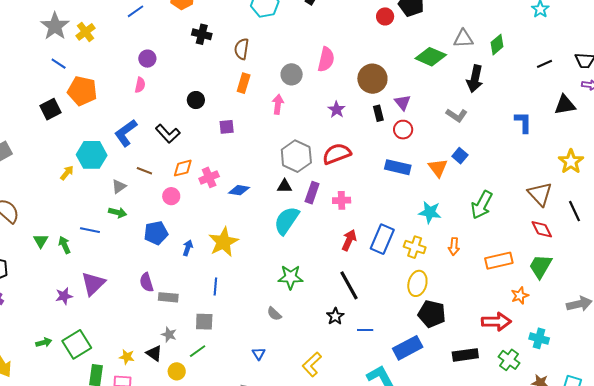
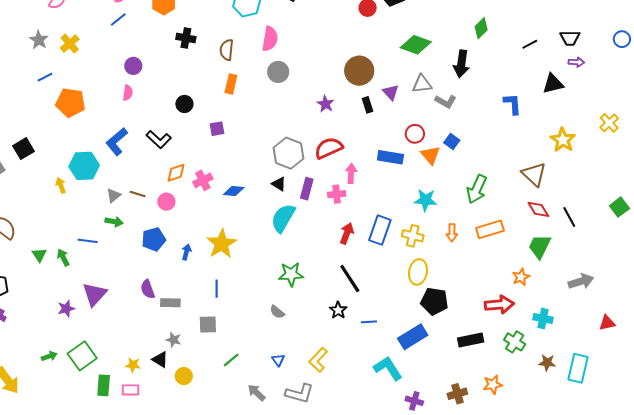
gray star: (55, 26) -> (39, 40), size x0.7
gray triangle: (463, 39) -> (422, 84), moved
pink semicircle: (326, 59) -> (270, 39), moved
blue line: (59, 64) -> (45, 77), turned -56
pink arrow: (278, 104) -> (351, 173), moved
black square: (51, 109) -> (24, 149), moved
red circle: (403, 130) -> (415, 134), moved
brown line: (144, 171) -> (138, 194), moved
yellow arrow: (67, 173) -> (61, 185), turned -56
black triangle: (285, 186) -> (279, 184), turned 35
black line: (575, 211) -> (569, 217), moved
orange rectangle: (499, 261) -> (490, 229), moved
green line: (198, 351) -> (231, 360), moved
blue triangle: (259, 354) -> (278, 360), moved

